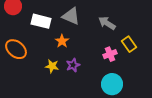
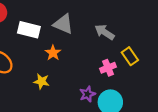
purple star: (73, 65) -> (87, 94), moved

